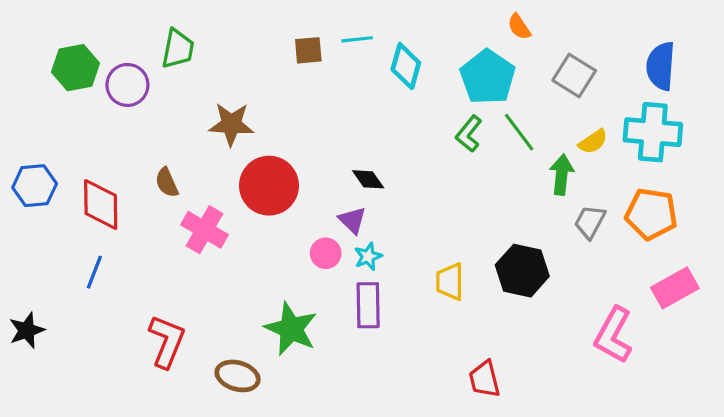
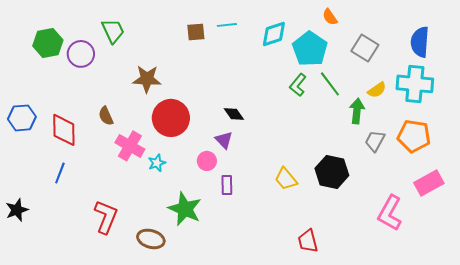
green trapezoid: (178, 49) -> (113, 31), turned -36
cyan diamond: (406, 66) -> (274, 34), moved, turned 56
cyan star: (368, 256) -> (157, 163), moved
yellow trapezoid: (450, 282) -> (286, 179), turned -40
purple rectangle: (368, 305) -> (227, 185), moved, size x0.7

